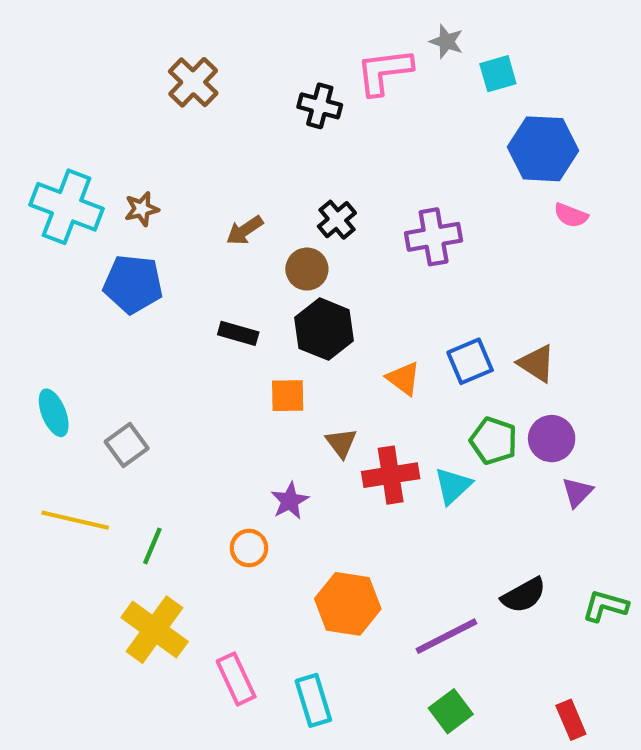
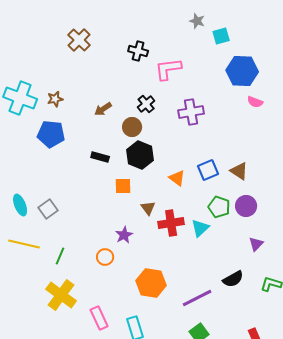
pink L-shape: (384, 72) -> (168, 69), moved
cyan ellipse: (54, 413) -> (20, 205), moved
purple triangle: (577, 492) -> (256, 244), moved

